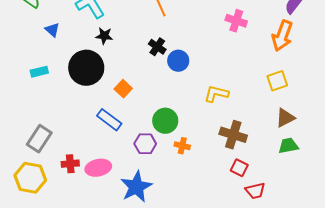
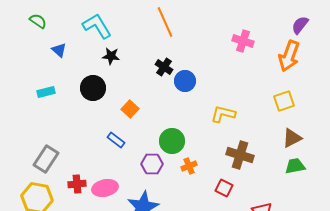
black circle: (86, 68) -> (93, 88), size x0.7
blue rectangle: (109, 120) -> (116, 140), size x0.7
orange cross: (182, 146) -> (189, 166), turned -35
red square: (239, 168) -> (224, 188), moved

